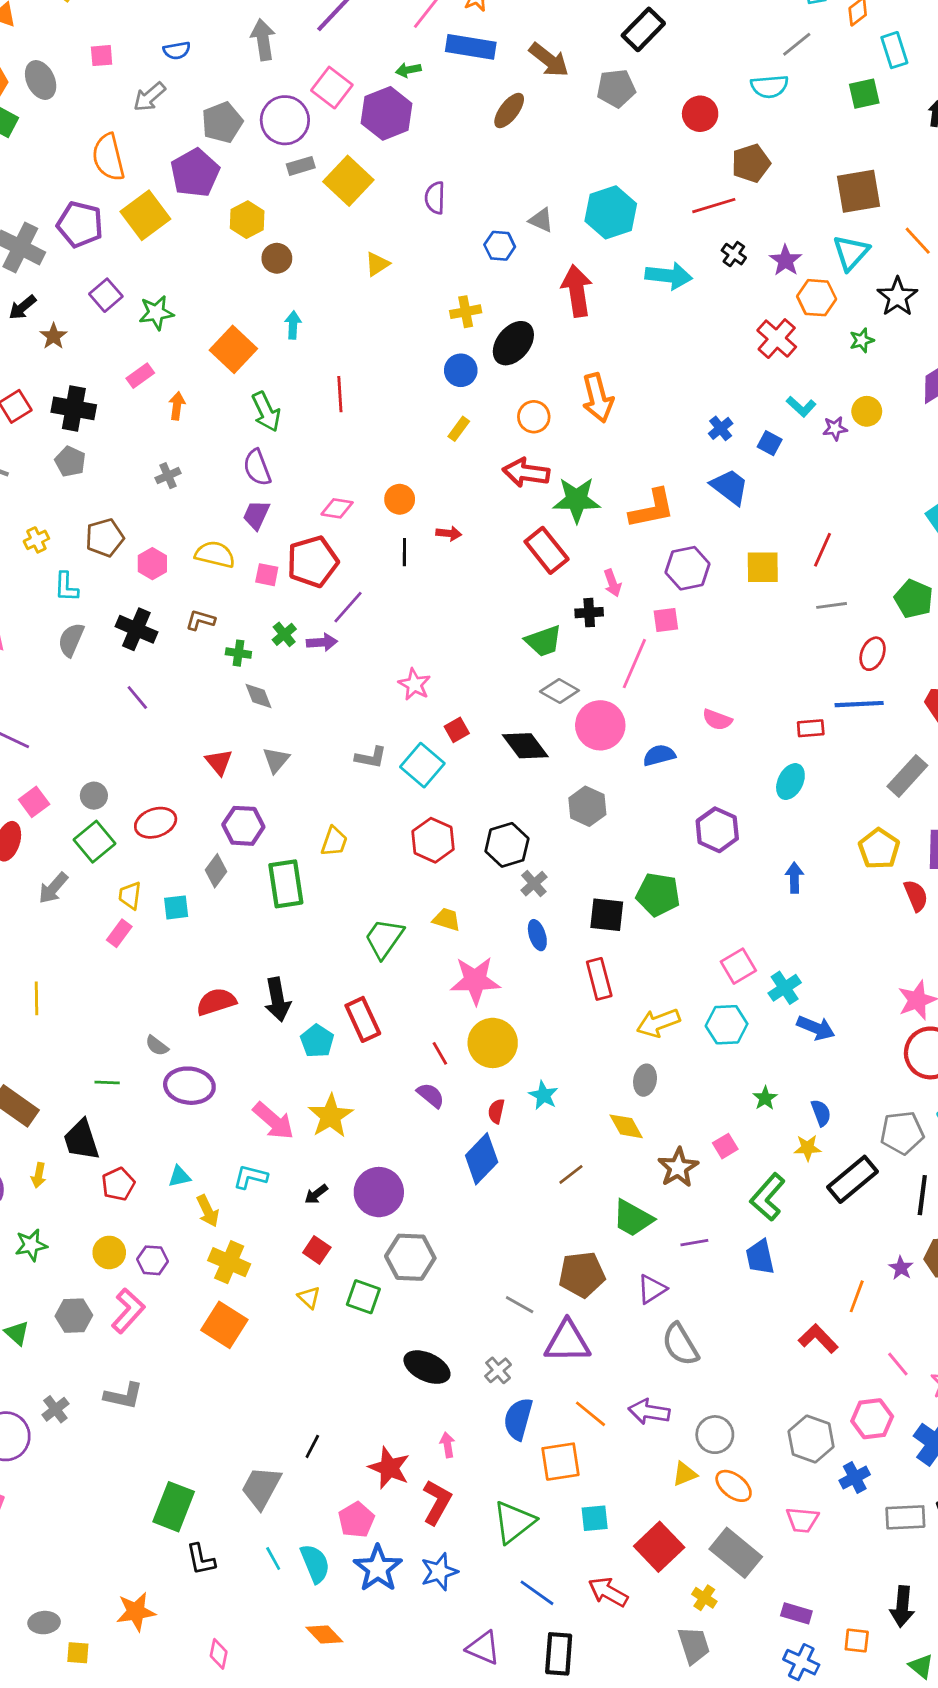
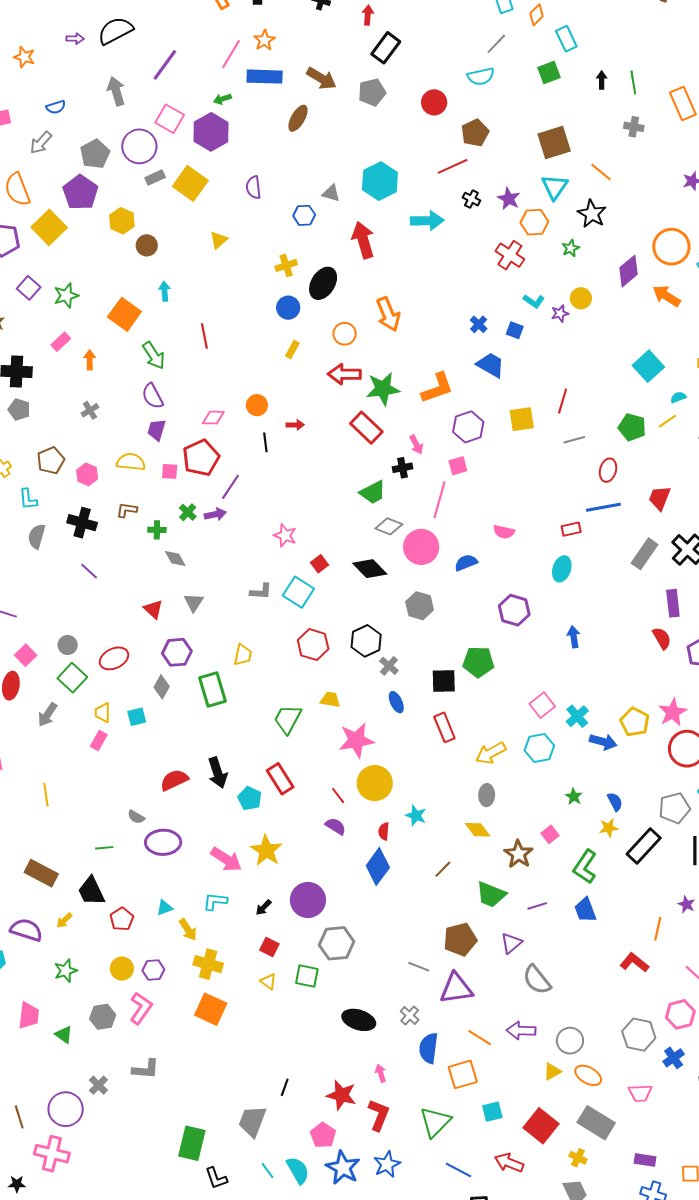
yellow pentagon: (879, 849) -> (635, 722), moved
yellow arrow: (39, 1175) -> (64, 920), turned 42

